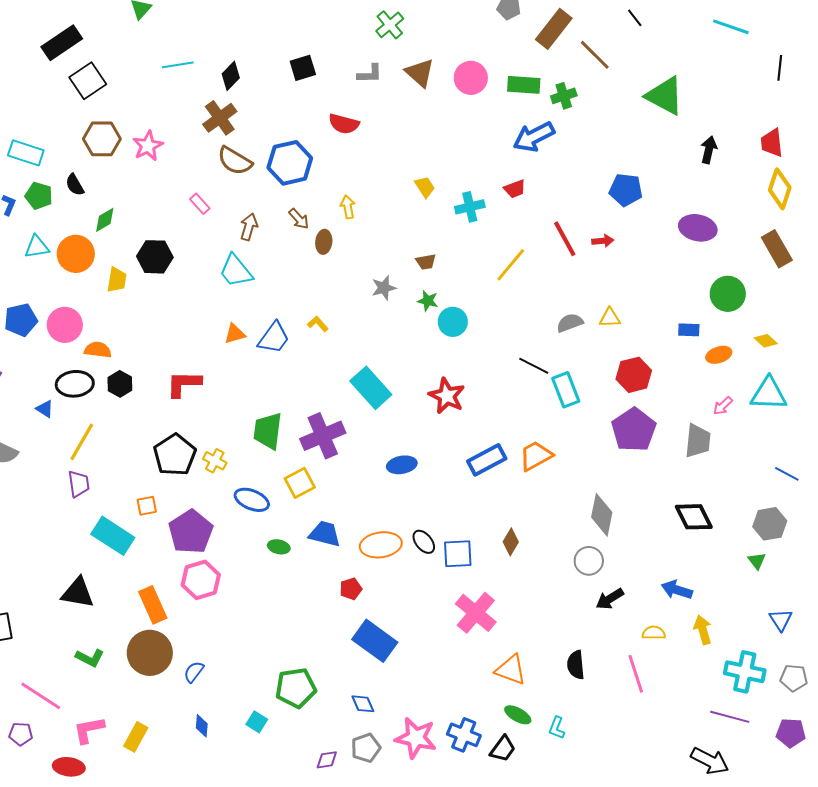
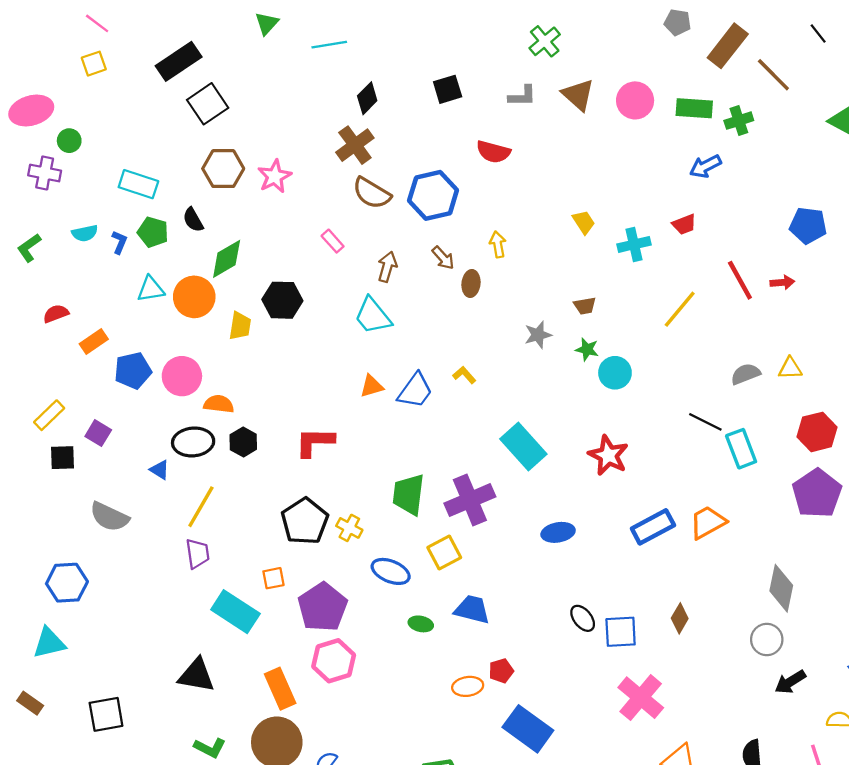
cyan line: (178, 65) -> (329, 45), moved
blue arrow: (534, 137) -> (705, 166), size x0.7
green diamond: (105, 220) -> (227, 259), size x1.4
orange ellipse: (381, 545) -> (468, 686), moved, size x0.7

